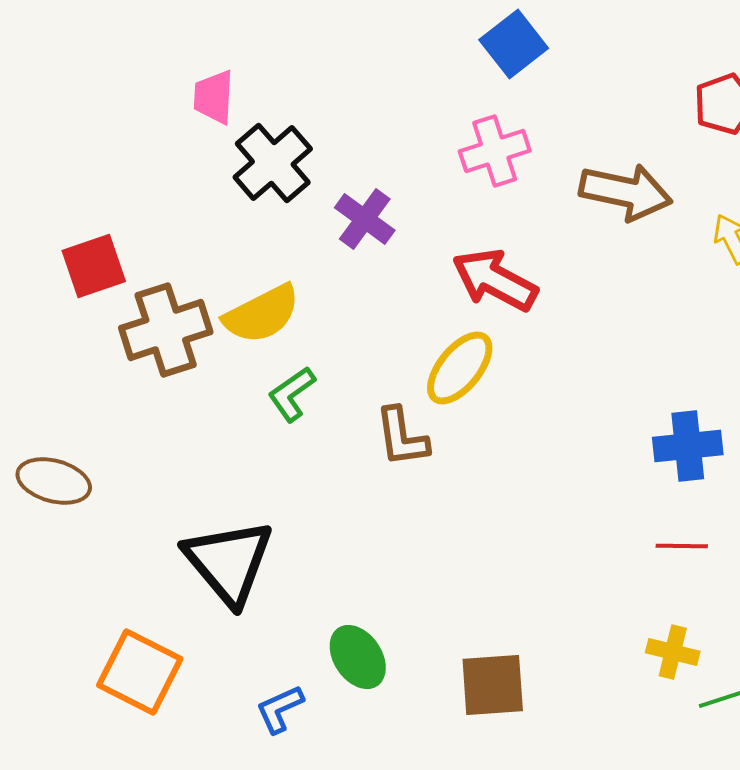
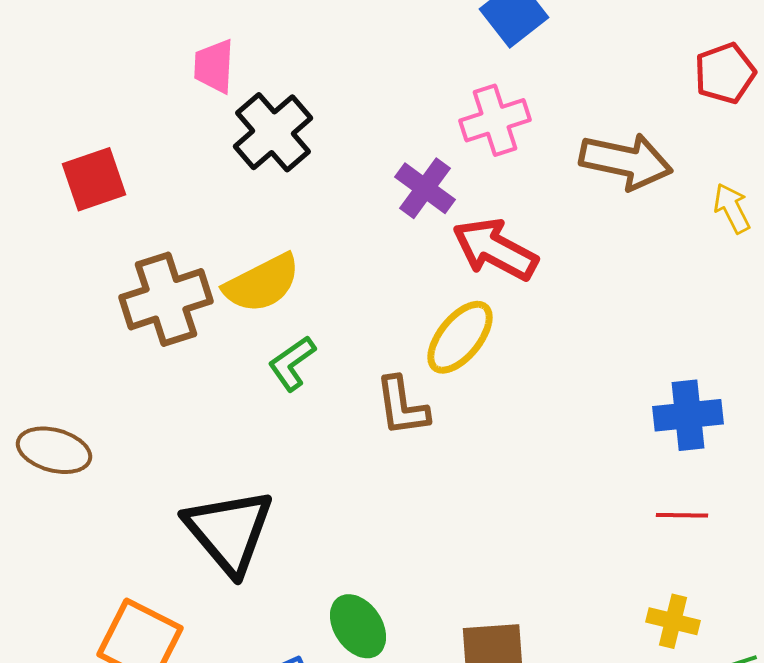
purple cross: (365, 219) -> (425, 188), moved
red square: (94, 266) -> (94, 179), moved

